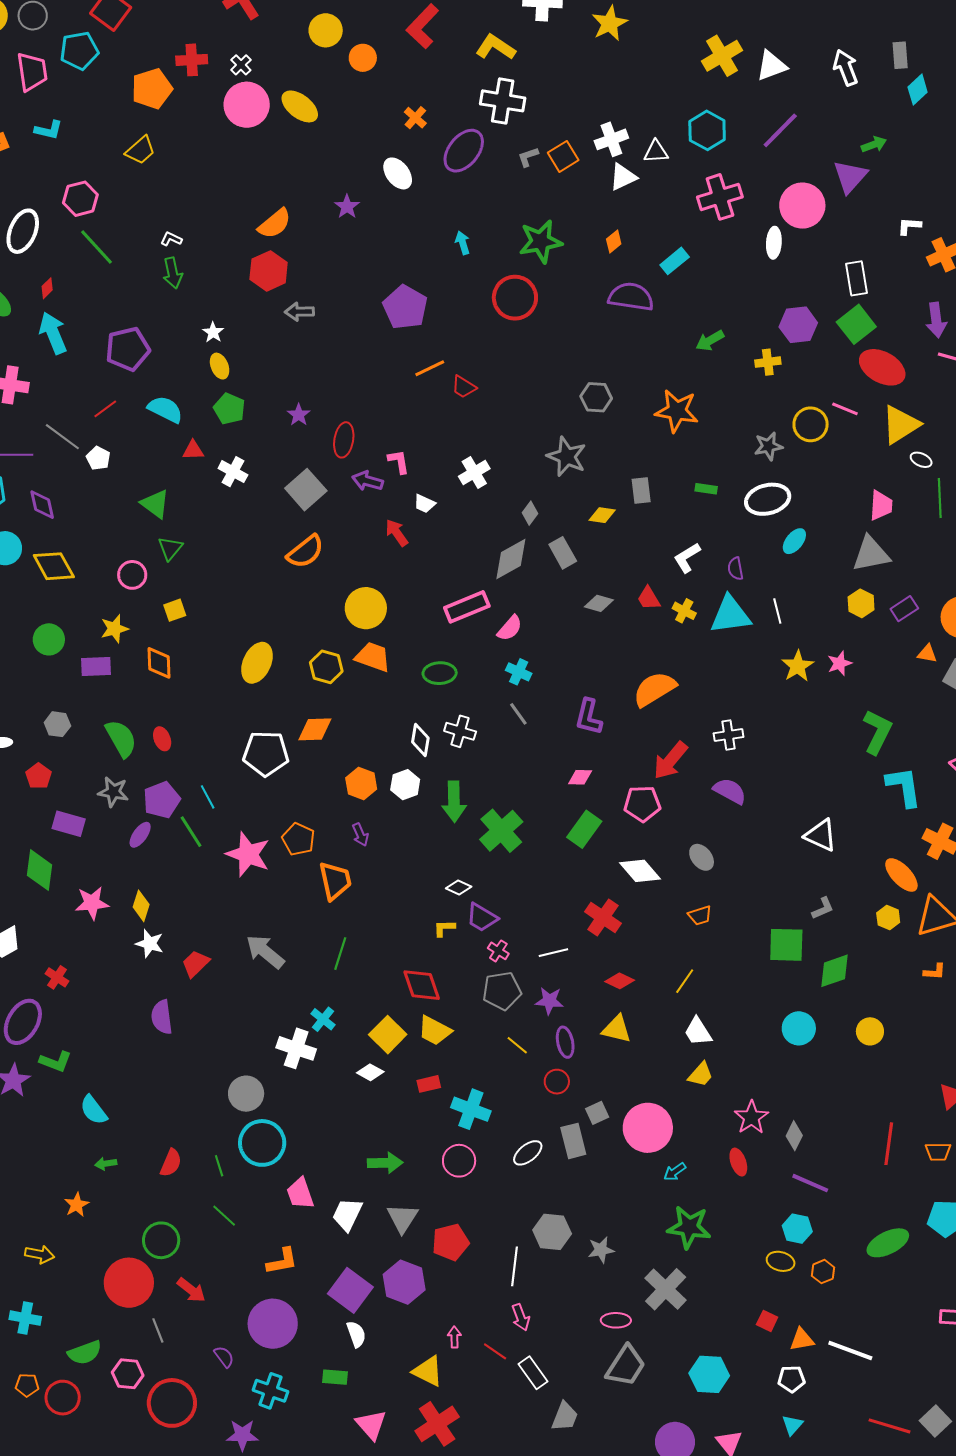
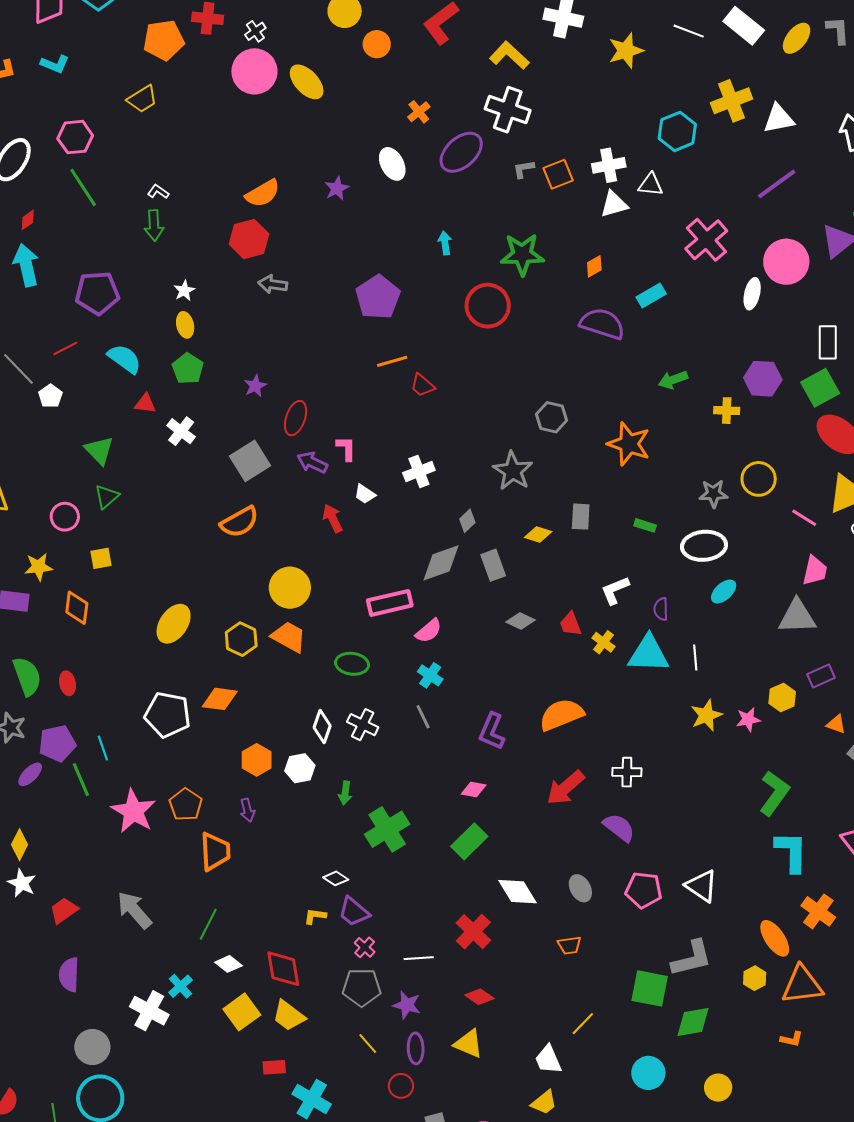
cyan hexagon: (707, 130) -> (677, 131), moved
pink cross: (720, 197) -> (706, 240), turned -33
pink line: (845, 409) -> (804, 518), moved
yellow hexagon: (861, 603) -> (782, 697), moved
green arrow: (454, 802) -> (345, 793), size x0.6
pink pentagon: (642, 804) -> (644, 890), moved
gray L-shape: (823, 908) -> (692, 958), size x1.8
yellow line: (685, 981) -> (583, 1024), moved
purple semicircle: (162, 1017) -> (69, 975), moved
white diamond: (370, 1072) -> (229, 964), moved

